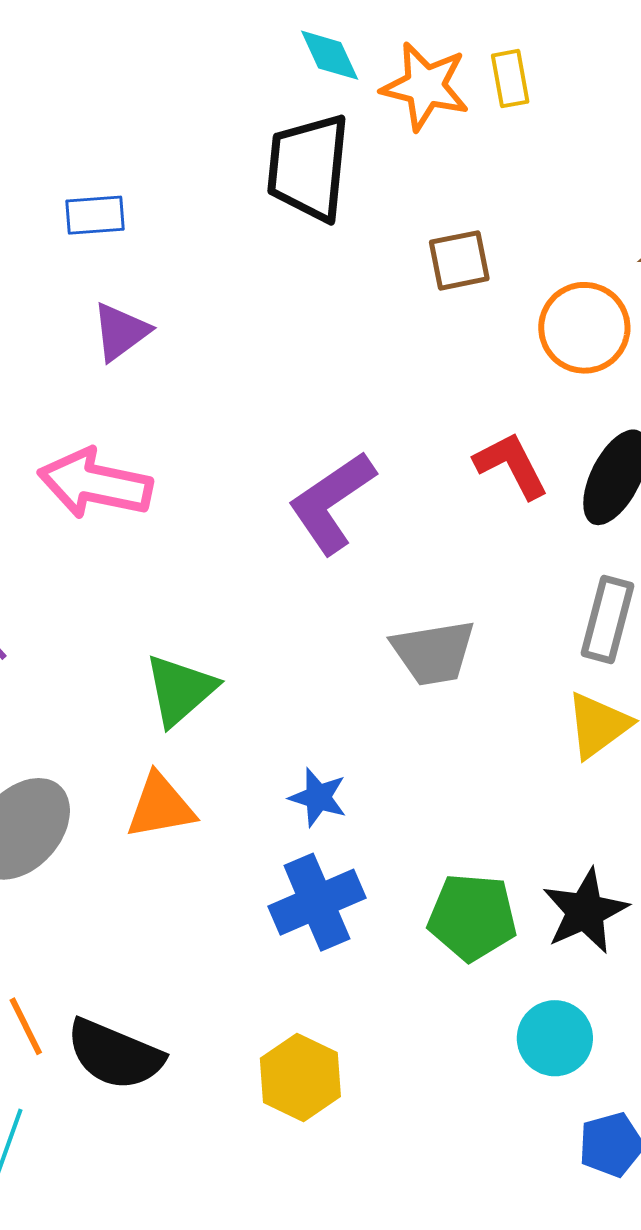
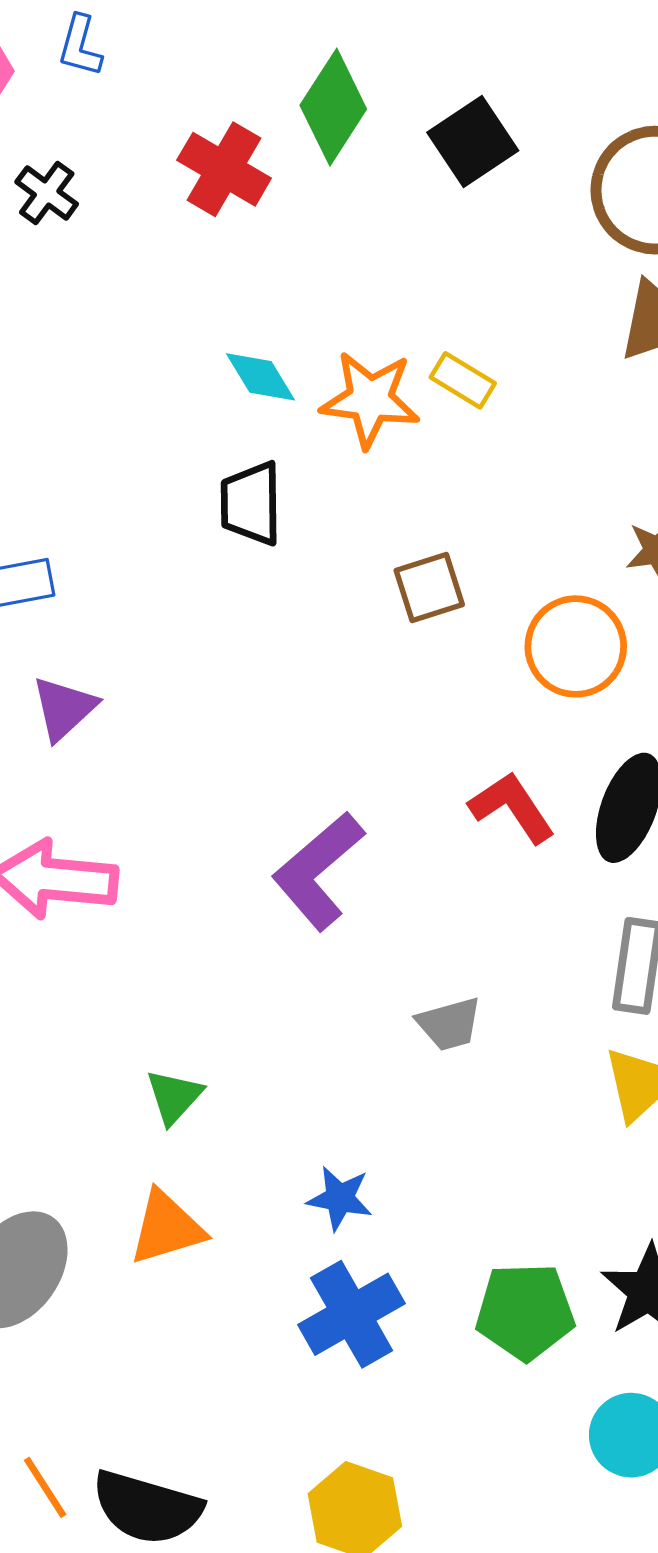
yellow rectangle: (510, 79) -> (463, 380), turned -42
black trapezoid: (308, 167) -> (251, 503), size x0.7
gray trapezoid: (433, 652) -> (449, 1024), size x0.7
green triangle: (180, 690) -> (174, 1097), size x0.7

